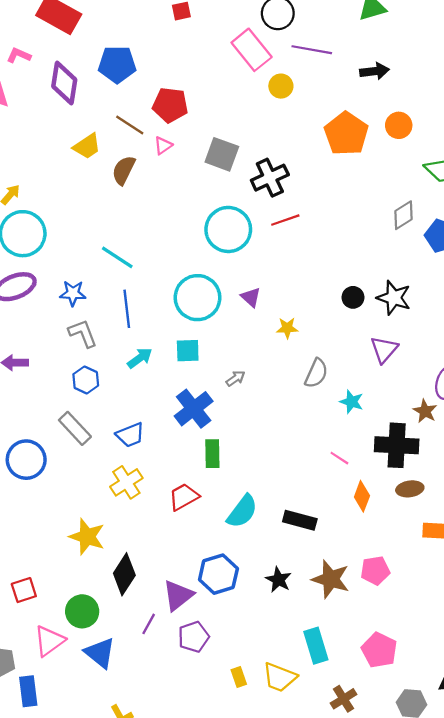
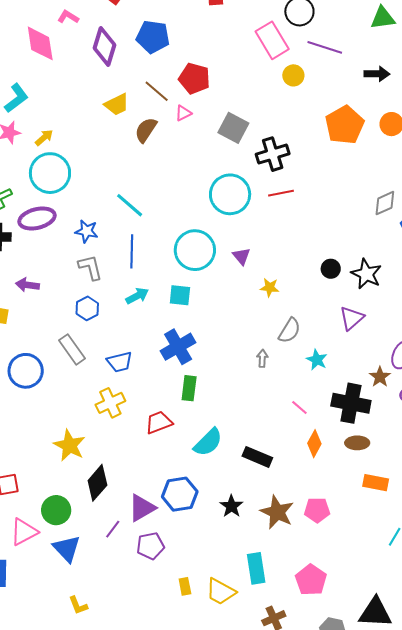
gray arrow: (236, 378) -> (262, 358), moved, turned -60

